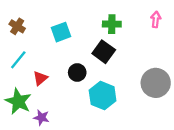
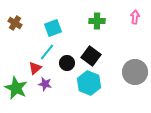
black square: (104, 52) -> (91, 56), moved
cyan line: (18, 60) -> (47, 52), moved
purple star: (41, 118) -> (45, 84), moved

